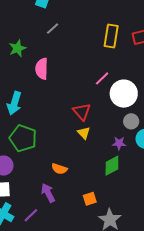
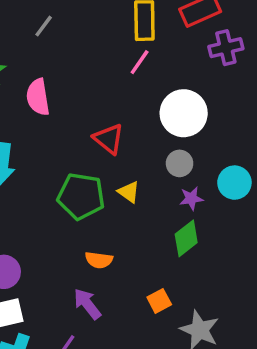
pink line: (102, 78) -> (140, 62), moved
red triangle: (82, 112) -> (109, 139), moved
gray circle: (131, 121) -> (180, 163), moved
green pentagon: (23, 138) -> (81, 196), moved

